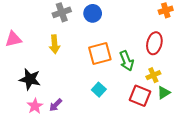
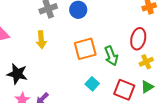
yellow cross: (153, 75) -> (146, 62), moved
cyan square: (99, 90) -> (92, 84), moved

